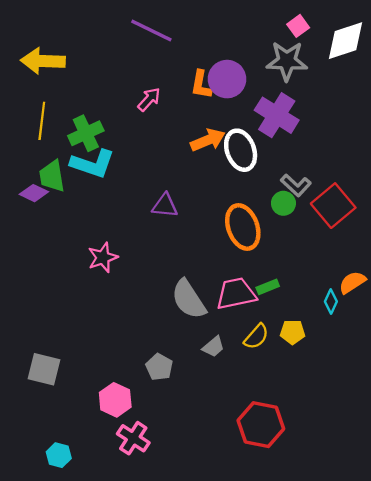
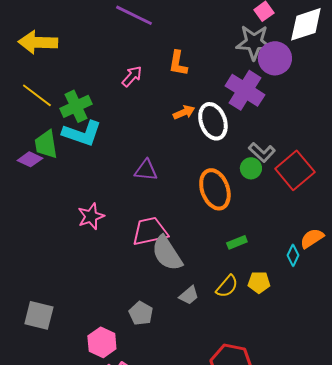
purple circle: (227, 79) -> (275, 58), moved
yellow line: (42, 121) -> (37, 95), turned -60
orange arrow: (208, 140) -> (184, 112), size x0.7
pink trapezoid: (236, 294) -> (150, 231), moved

